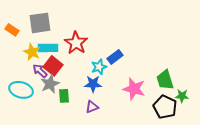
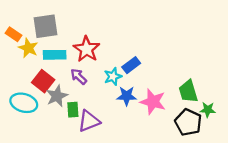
yellow star: (32, 52) -> (28, 48), moved
red square: (53, 66) -> (43, 81), moved
purple arrow: (40, 71) -> (79, 77), moved
blue star: (93, 84) -> (127, 96), moved
purple triangle: (92, 107) -> (89, 121), moved, size x1.5

